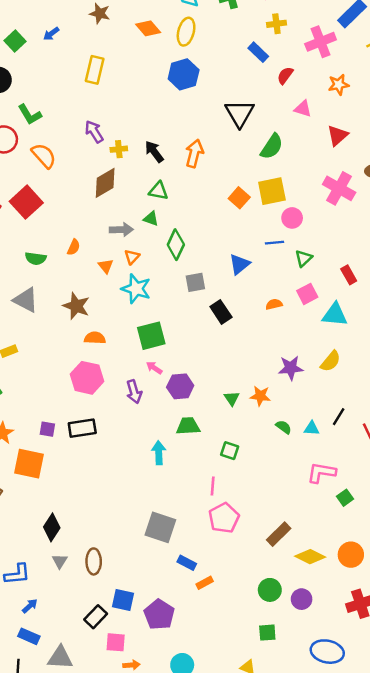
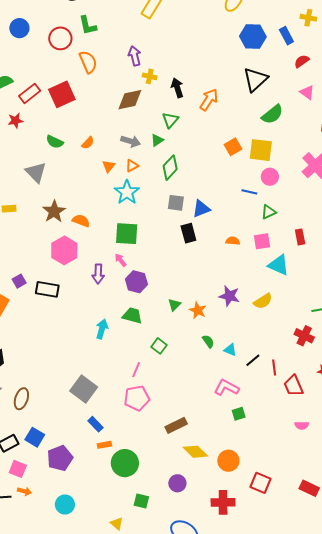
blue hexagon: (184, 74) -> (253, 37), moved
green triangle: (158, 191) -> (170, 120), turned 42
green triangle: (151, 219) -> (157, 140), turned 48
blue triangle: (239, 264) -> (201, 209), moved
brown star: (76, 306) -> (54, 211), moved
black line: (339, 417) -> (253, 360), moved
purple square: (47, 429) -> (19, 281), turned 32
green circle: (270, 590) -> (125, 463), moved, size x1.4

